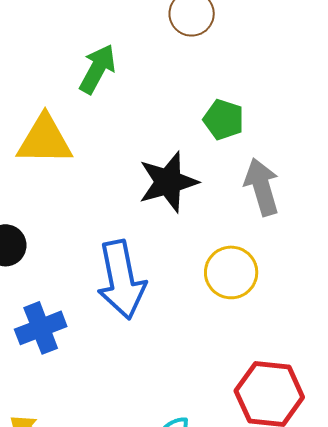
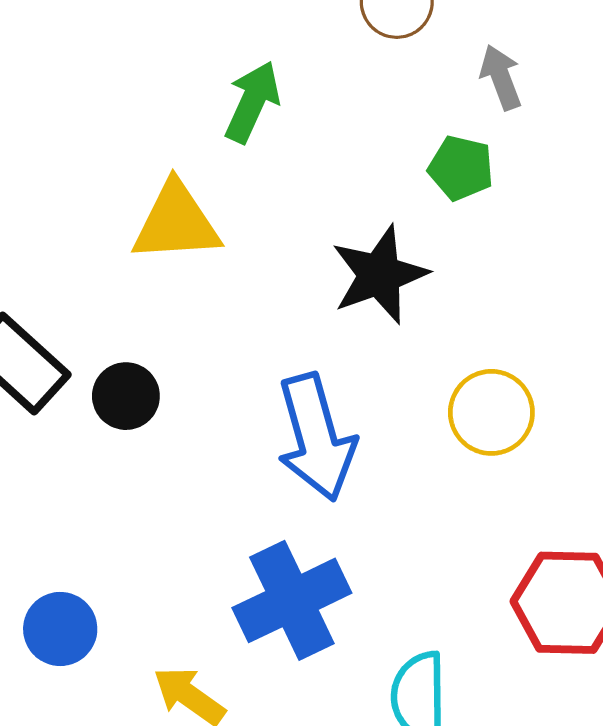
gray arrow: (262, 187) -> (501, 77), moved, size x0.7
blue cross: (41, 328) -> (292, 600), moved, size x1.4

